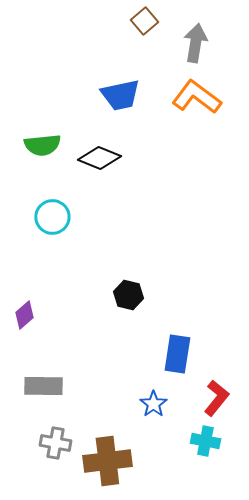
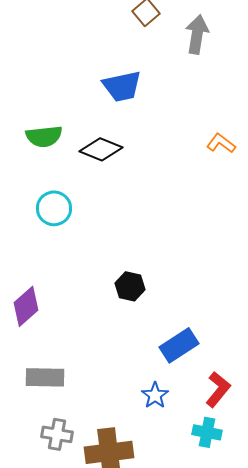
orange L-shape: (196, 97) -> (221, 143), moved, size x0.6
purple diamond: (24, 315) -> (26, 306), size x1.4
blue rectangle: (177, 354) -> (179, 345), turned 48

